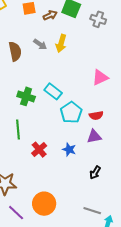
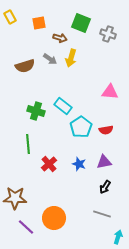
brown arrow: (50, 15) -> (60, 38), moved, turned 40
brown semicircle: (15, 51) -> (25, 66), turned 84
pink triangle: (100, 77) -> (110, 92), turned 30
purple triangle: (94, 136) -> (104, 162), moved
gray line: (92, 211) -> (102, 214), moved

